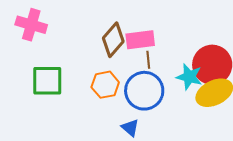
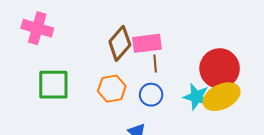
cyan star: (189, 77) -> (196, 97), moved
blue circle: (144, 91) -> (151, 95), size x0.6

